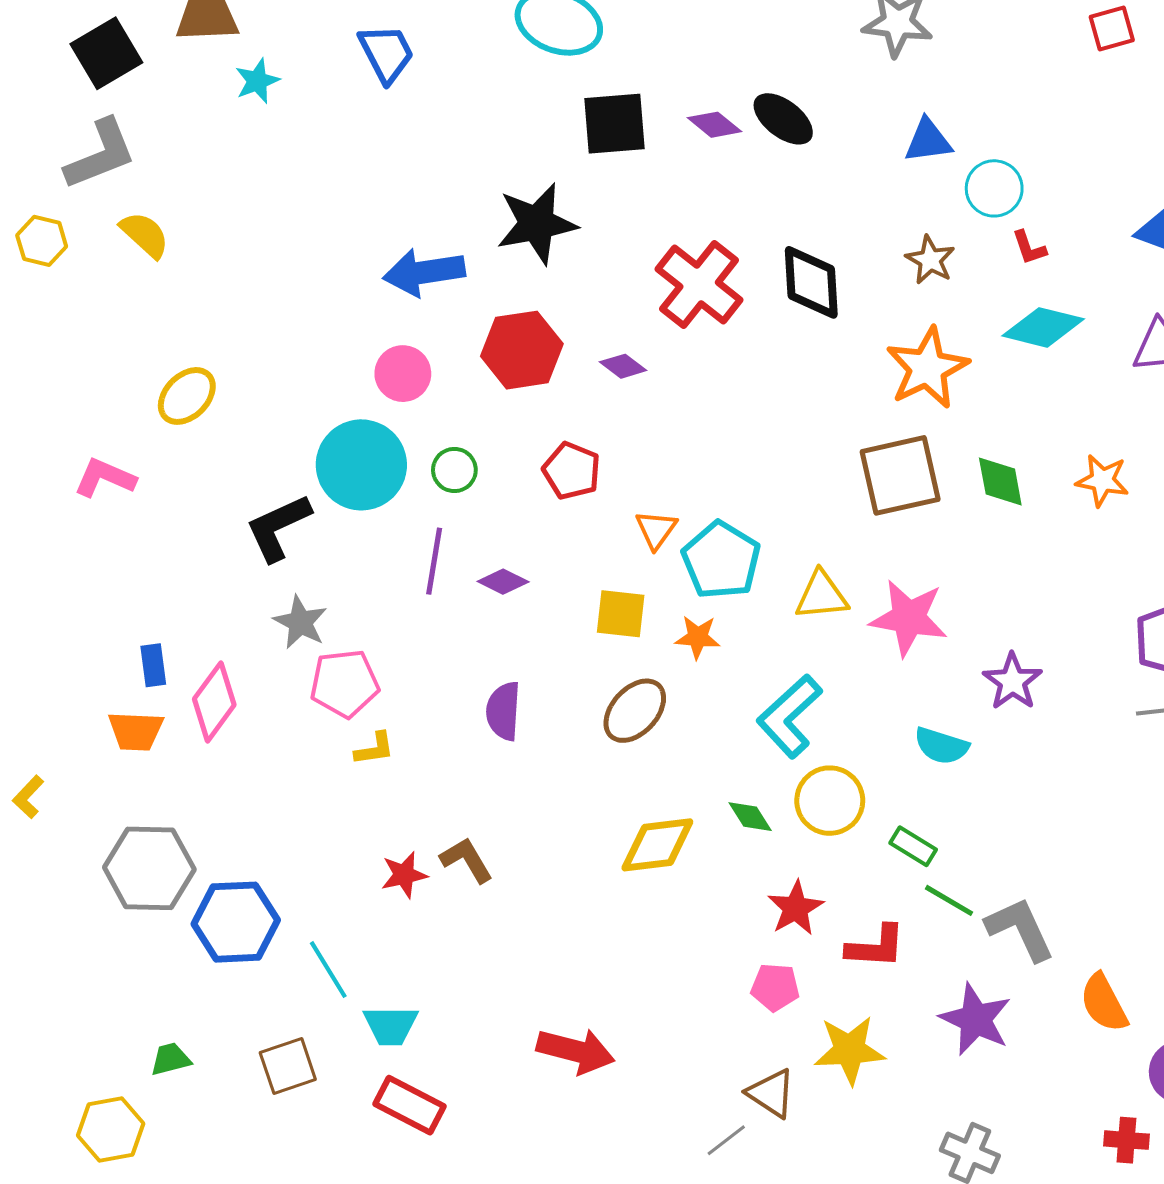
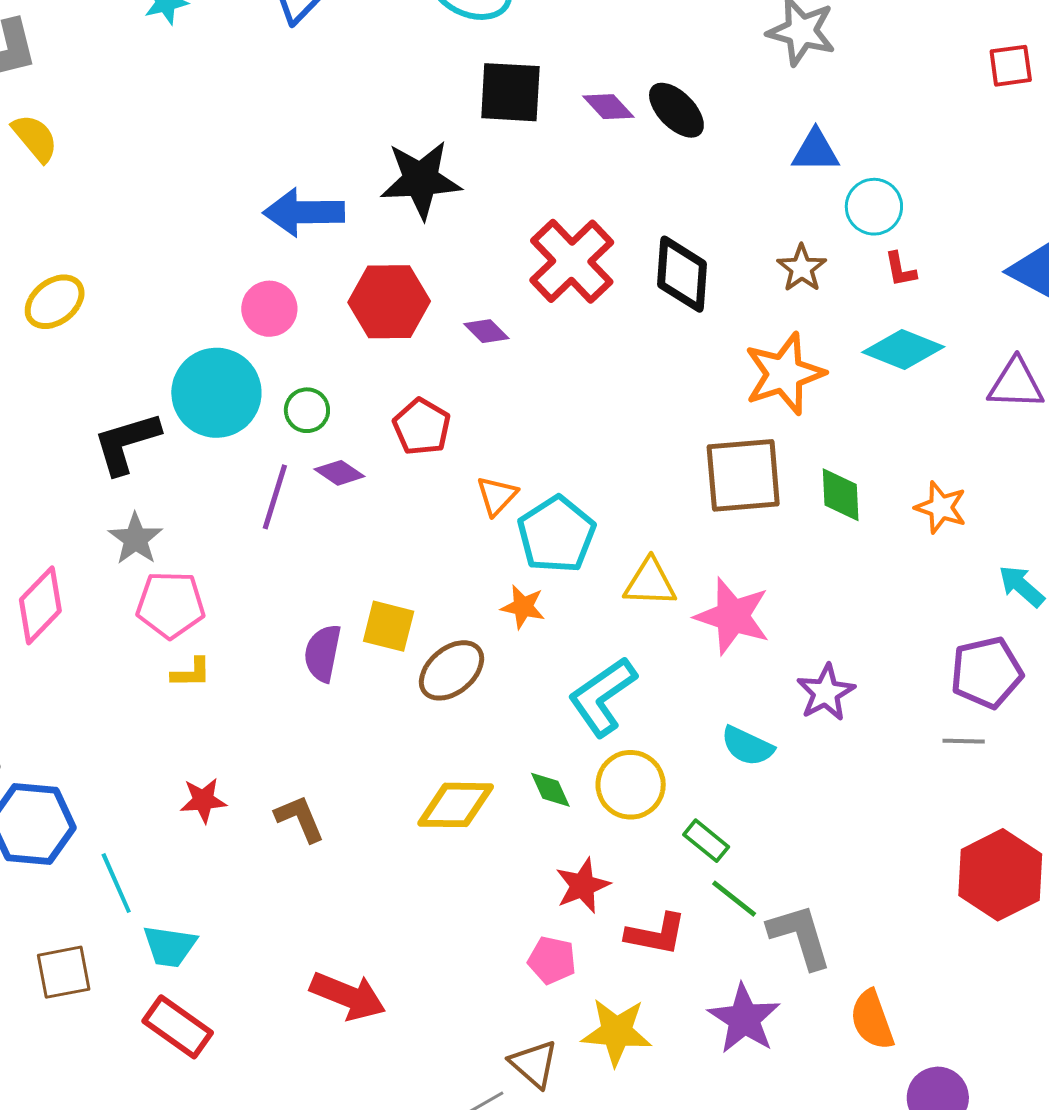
purple diamond: (503, 582) -> (339, 473), moved
yellow square: (621, 614) -> (389, 626), moved
brown L-shape: (467, 860) -> (300, 819), moved

